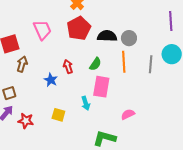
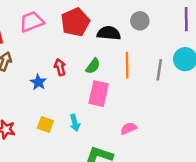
pink trapezoid: (42, 30) -> (32, 22), turned -90
gray circle: (129, 38) -> (140, 21), moved
cyan arrow: (86, 103) -> (75, 123), moved

